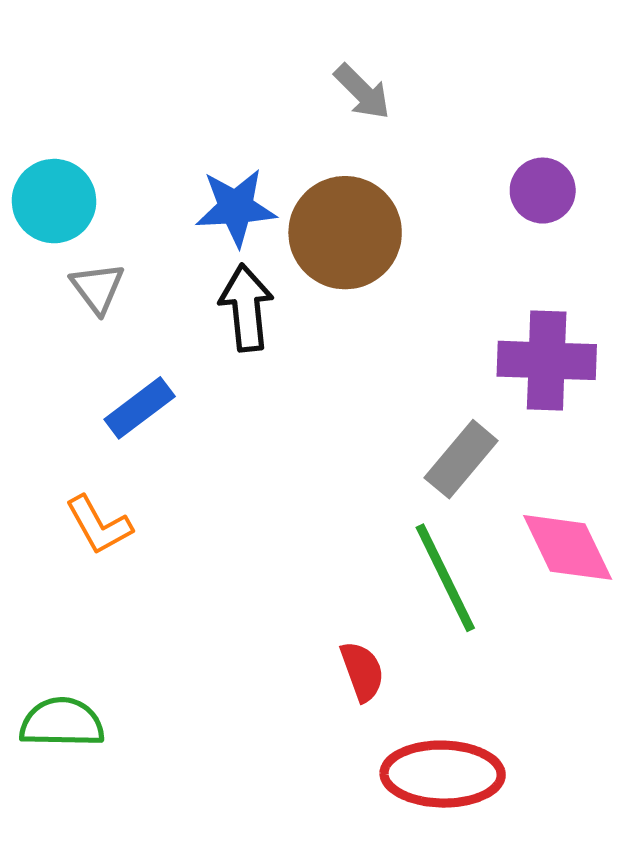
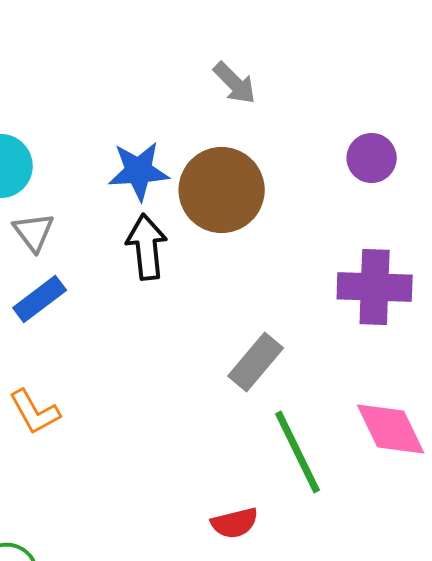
blue rectangle: (140, 408) -> (40, 299), moved
gray rectangle: (461, 459) -> (256, 362), moved
red semicircle: (362, 671) -> (235, 523), turned 96

